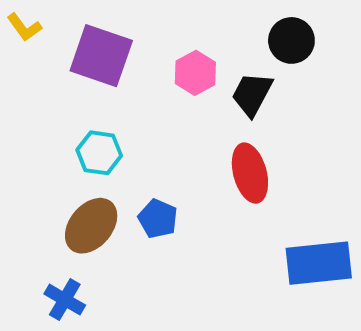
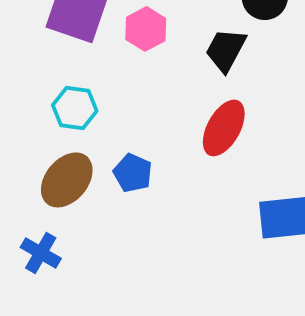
pink hexagon: (195, 73) -> (146, 29), moved
red ellipse: (250, 173) -> (224, 128), turned 44

